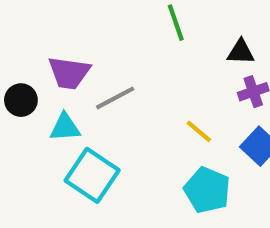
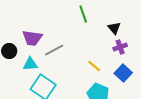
black triangle: (241, 52) -> (114, 28), turned 48

